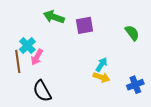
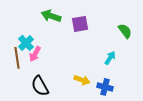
cyan arrow: (101, 65) -> (110, 58), moved
yellow arrow: (101, 77) -> (82, 80), moved
blue cross: (135, 85) -> (105, 87), moved, turned 35

